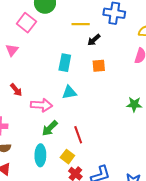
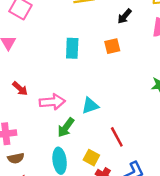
black arrow: (94, 40) -> (124, 16), moved
cyan triangle: (69, 92) -> (90, 106), moved
red line: (78, 135) -> (117, 137), moved

